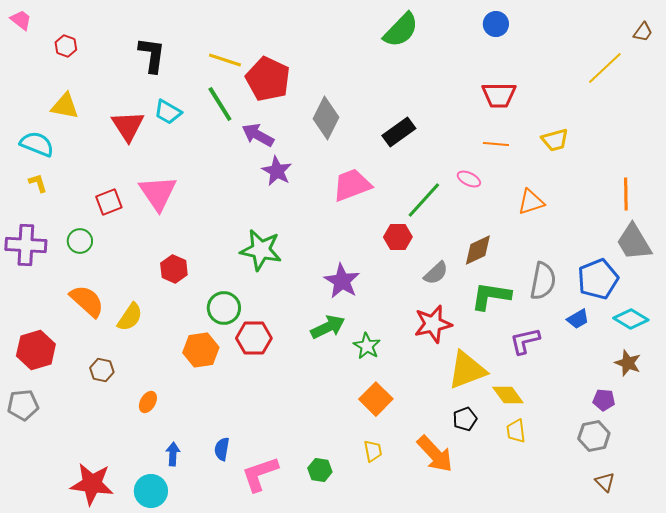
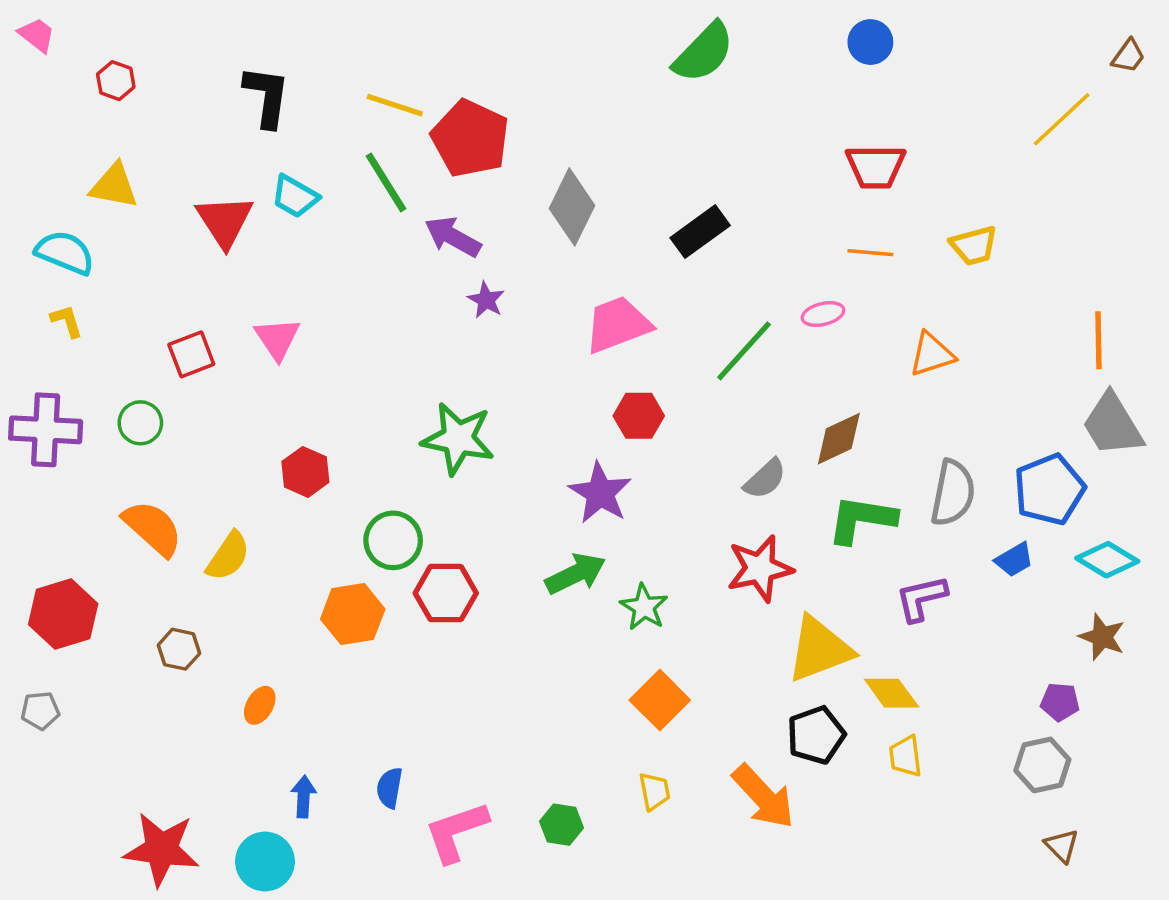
purple star: (277, 171) -> (486, 300), size x0.7
pink ellipse: (469, 179) -> (823, 314), turned -40
pink triangle: (158, 193) -> (277, 339), size x0.7
red hexagon: (398, 237) -> (639, 416), moved
gray pentagon: (23, 405) -> (40, 711), size x0.7
black pentagon: (465, 419) -> (816, 735), size x1.4

